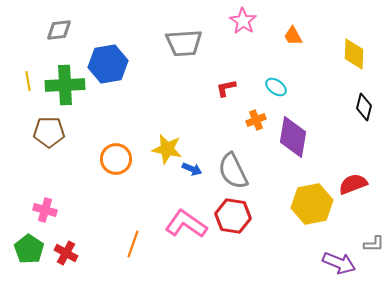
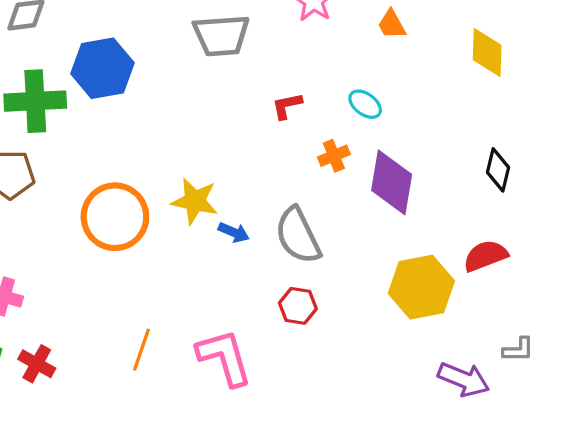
black diamond: (364, 107) -> (498, 170), moved
orange circle: (116, 159) -> (115, 217), size x1.4
red hexagon: (233, 216) -> (298, 306), size x0.7
pink L-shape: (186, 224) -> (224, 357), moved, turned 39

